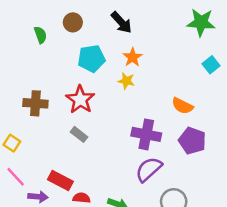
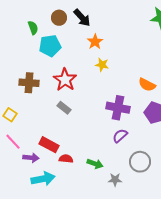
black arrow: (121, 22) -> (82, 18), moved
orange star: (133, 57) -> (95, 42), moved
cyan pentagon: (91, 59) -> (50, 46), moved
purple semicircle: (149, 169) -> (120, 136), size x0.7

